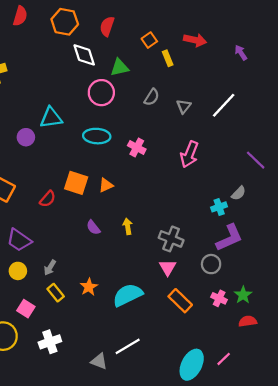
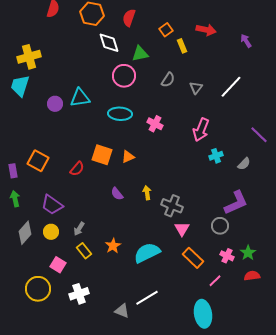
purple circle: (26, 137) -> (55, 104), moved
cyan cross: (219, 207) -> (216, 156), moved
gray cross: (171, 239) -> (172, 206), moved
pink line: (224, 359) -> (215, 281), moved
cyan ellipse: (192, 365) -> (203, 314), turned -36

